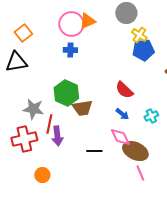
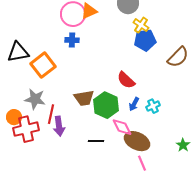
orange square: (23, 33) -> (43, 65), moved, size x1.4
green hexagon: (66, 93) -> (106, 105), moved
blue arrow: (122, 114) -> (134, 104), moved, turned 80
orange circle: (42, 175) -> (14, 117), moved

